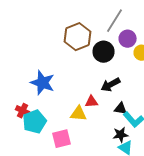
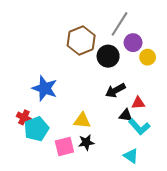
red triangle: (92, 102) -> (138, 103), moved
black star: (121, 135) -> (86, 142), moved

